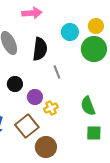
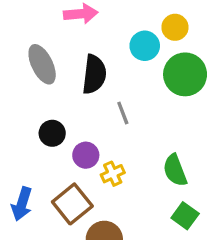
yellow circle: (96, 26) -> (175, 27), moved
green square: (94, 133) -> (185, 216), turned 35

